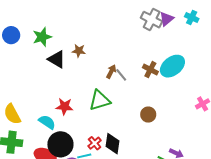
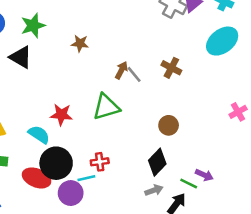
black triangle: (57, 59) -> (21, 57), moved
cyan ellipse: (172, 66) -> (222, 41), moved
red cross: (95, 143) -> (100, 162), turned 32
black diamond: (113, 144) -> (157, 162), moved, turned 35

